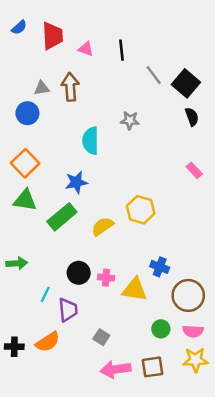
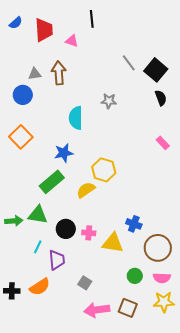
black line: (122, 50) -> (92, 19), moved
green triangle: (25, 200) -> (38, 215), moved
yellow hexagon: (141, 210) -> (104, 170), moved
brown square: (152, 367) -> (128, 308), turned 30

